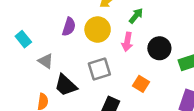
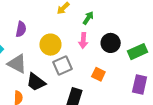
purple semicircle: (69, 27) -> (21, 29), moved
yellow circle: (98, 30) -> (50, 45), moved
gray triangle: (46, 61) -> (17, 64), size x1.5

